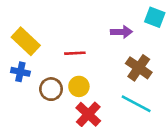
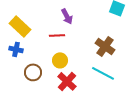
purple arrow: (121, 32) -> (67, 16), moved, turned 63
brown circle: (51, 89) -> (33, 72), moved

